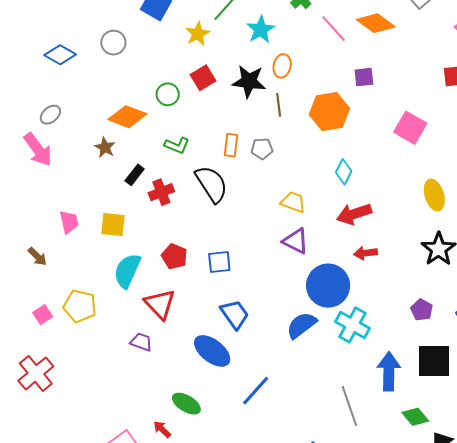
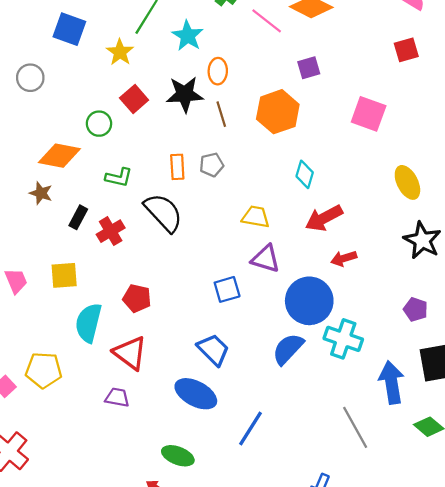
blue square: (219, 262) -> (227, 289), moved

